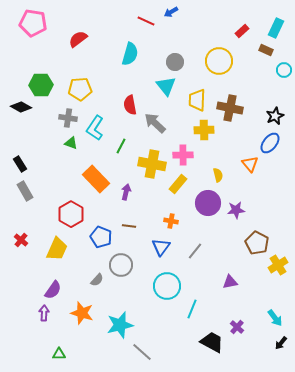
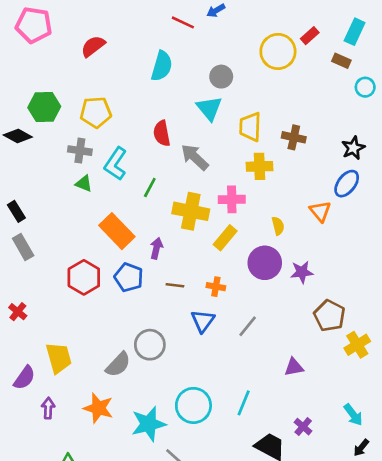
yellow circle: (219, 61) -> (278, 51), moved
brown cross: (230, 108) -> (294, 137), size x0.7
brown line: (129, 226) -> (175, 285), moved
blue pentagon: (101, 237) -> (129, 277), moved
yellow trapezoid: (57, 249) -> (59, 358), moved, turned -40
gray semicircle: (97, 280) -> (118, 365), size x1.5
cyan circle: (167, 286) -> (193, 405), moved
purple semicircle: (53, 290) -> (24, 378), moved

